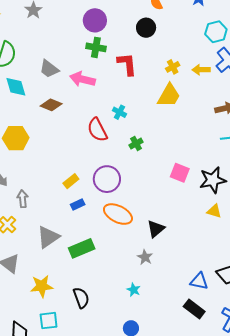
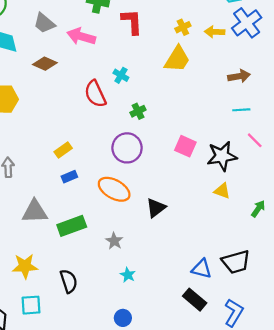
purple circle: (107, 179) -> (127, 148), moved
gray triangle: (48, 237) -> (35, 212), turned 30
gray star: (145, 257) -> (114, 241), moved

